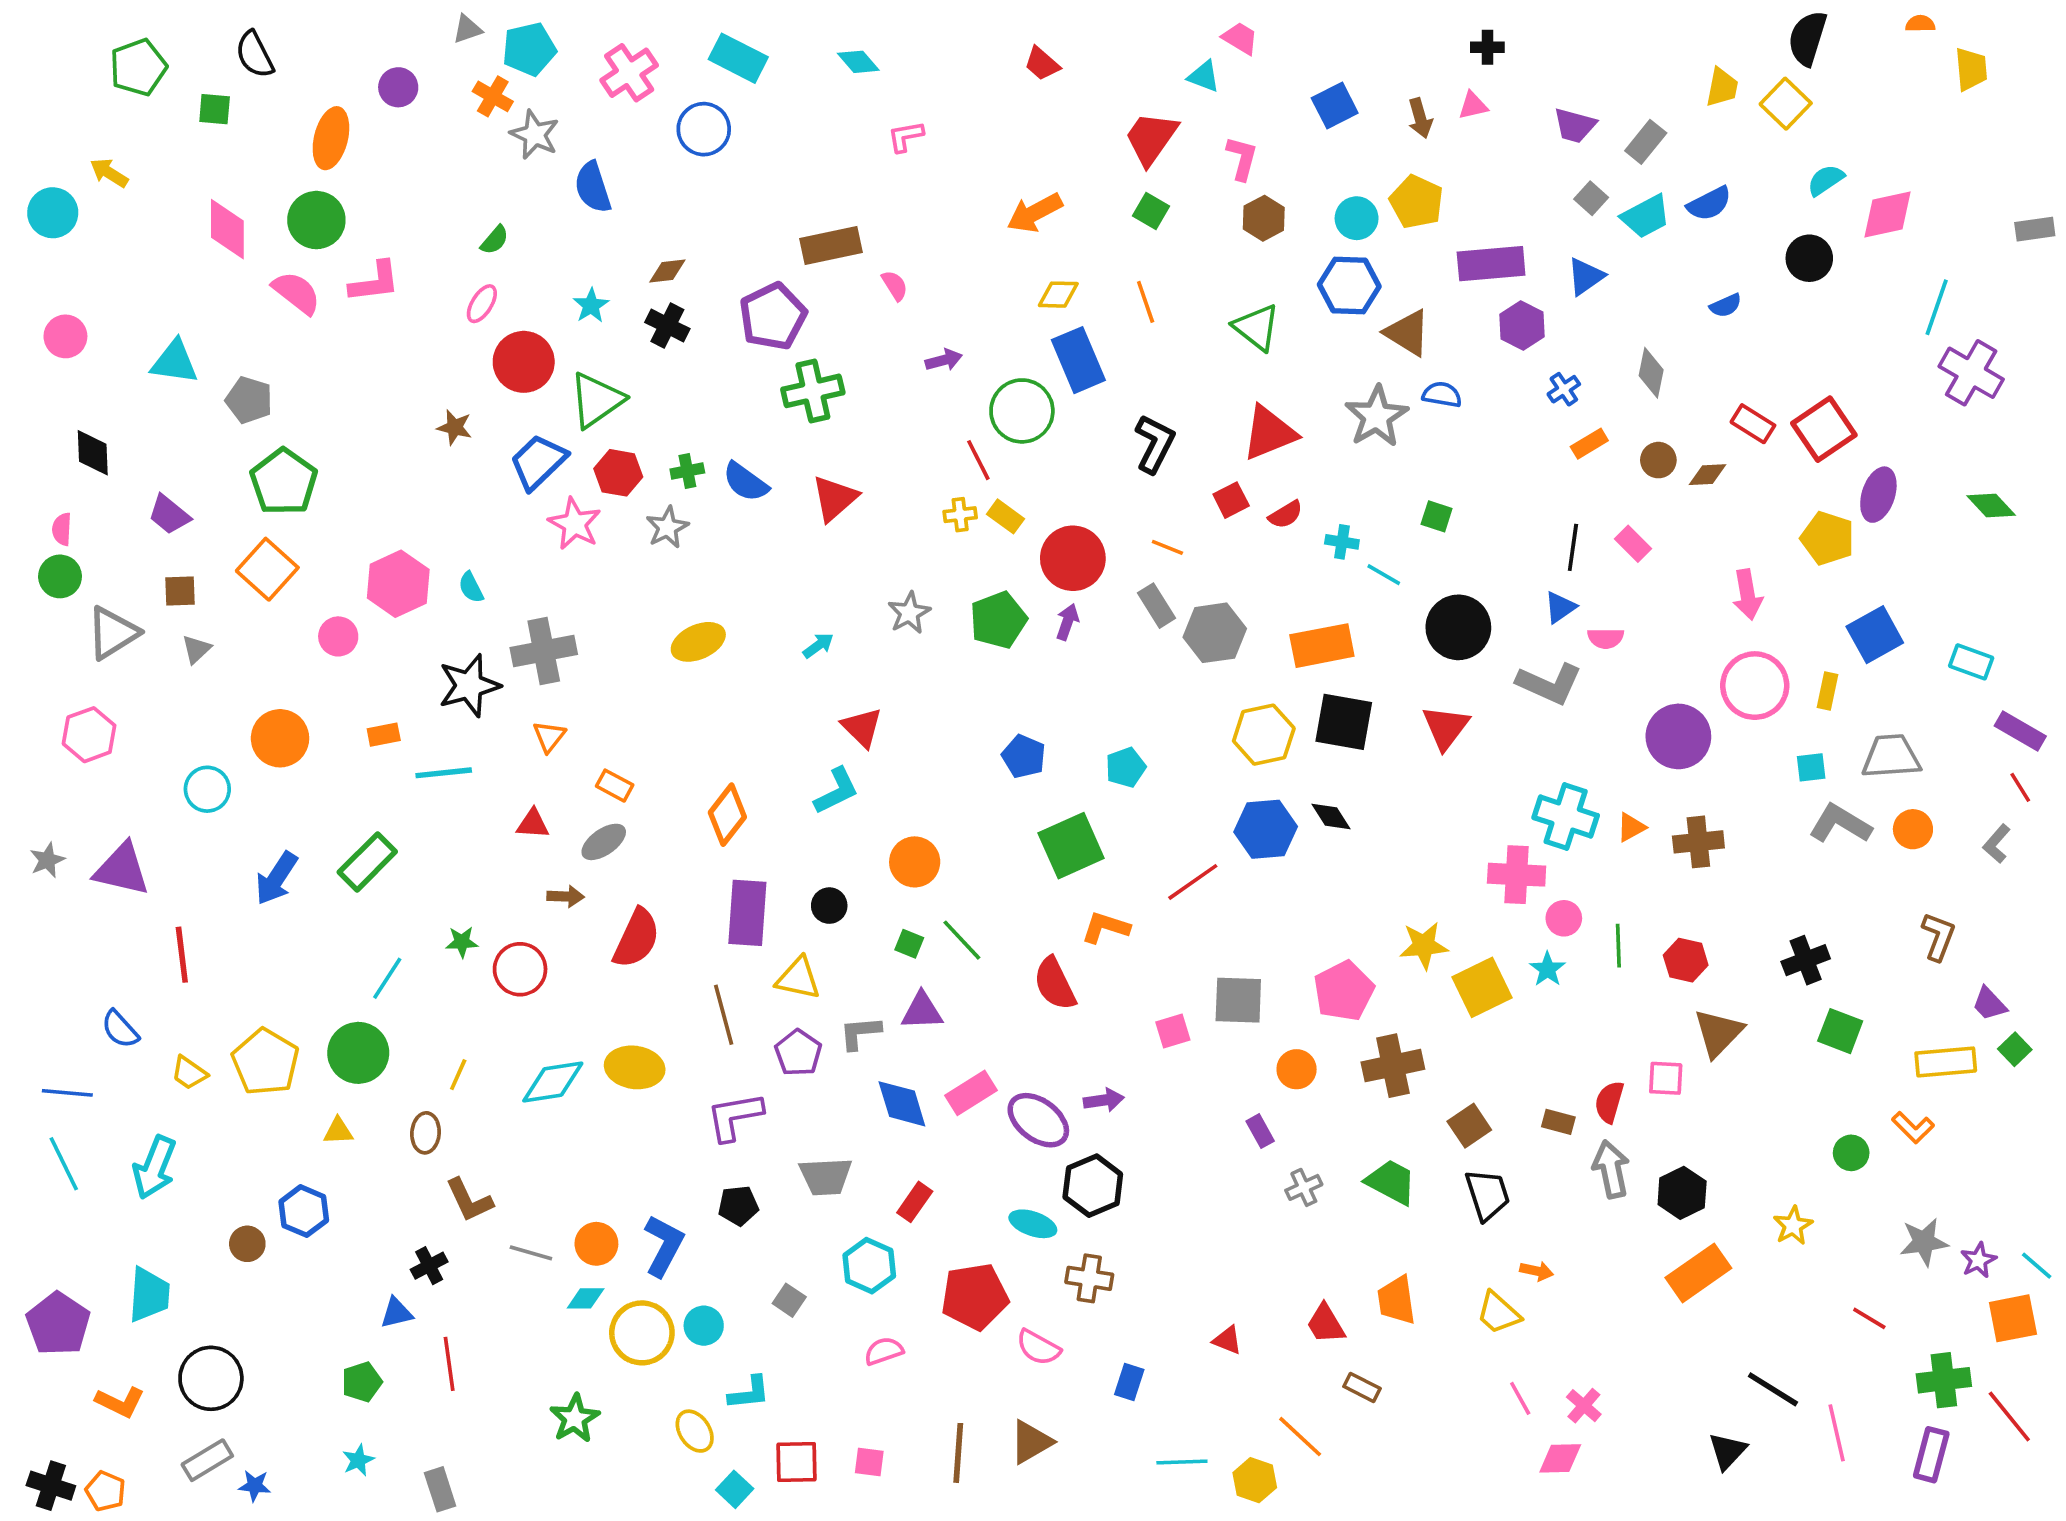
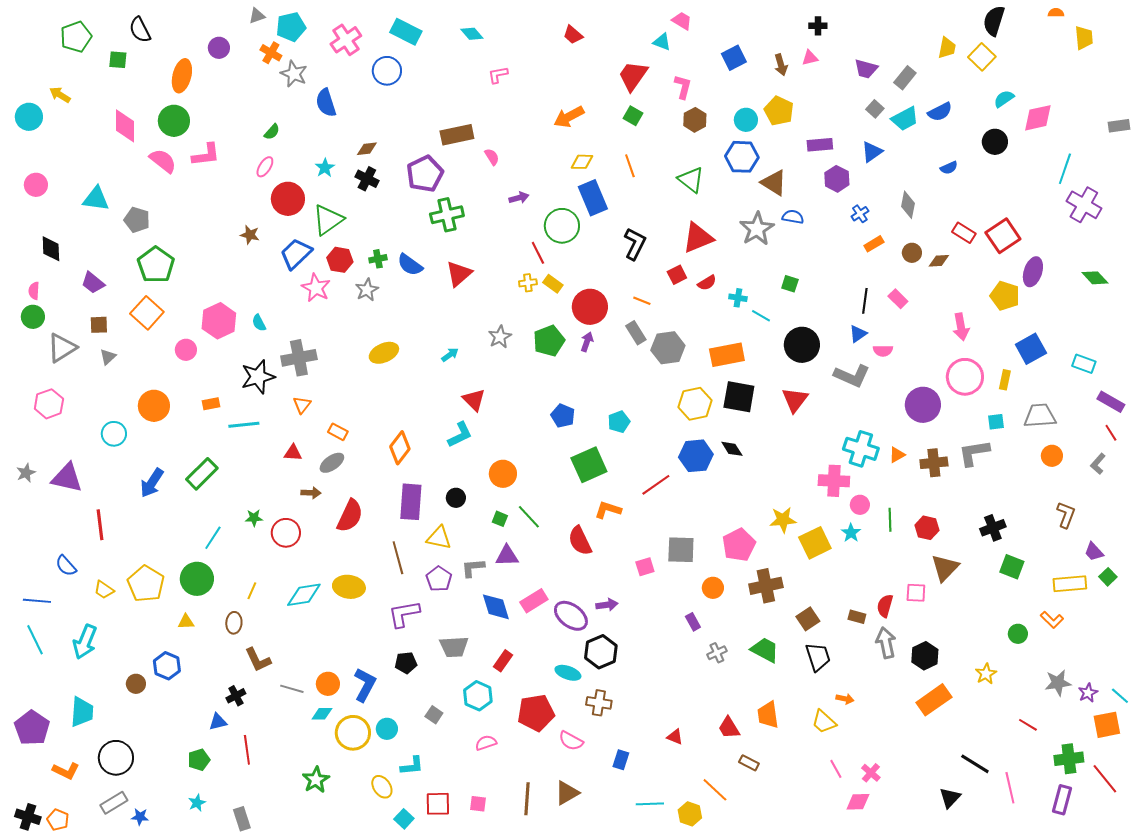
purple rectangle: (1491, 264) -> (820, 145), size x0.7
gray L-shape: (1840, 824) -> (974, 453), moved, turned -40

